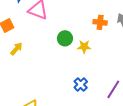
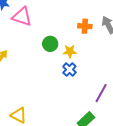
blue cross: (81, 85) -> (69, 70), moved

